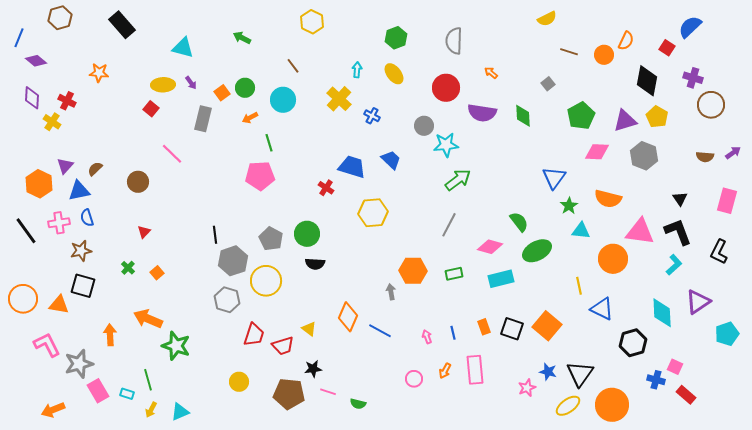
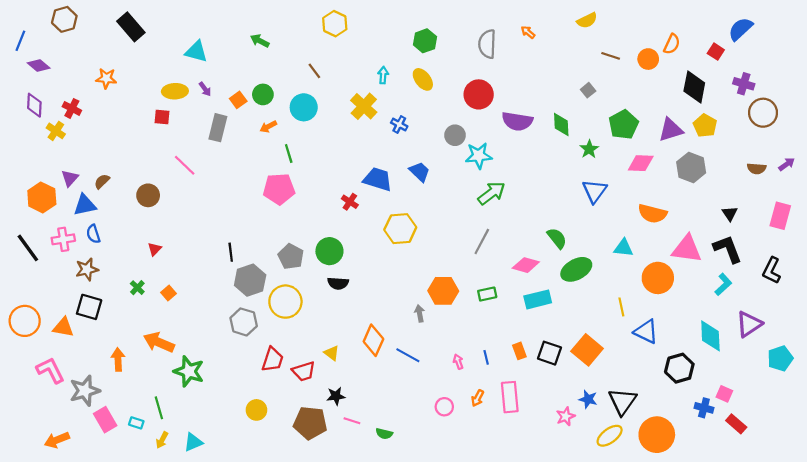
orange arrow: (491, 73) -> (528, 32), moved
red square: (151, 109) -> (162, 117), turned -35
green star: (569, 206) -> (589, 149), moved

